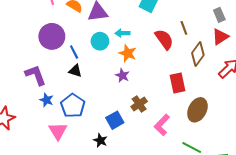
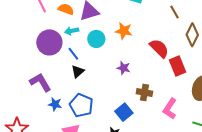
cyan arrow: (122, 33) -> (72, 31), moved
red semicircle: (164, 39) -> (159, 48), moved
orange star: (128, 53) -> (124, 31), moved
black triangle: (75, 71) -> (78, 71), turned -48
brown cross: (139, 104) -> (144, 92), turned -35

